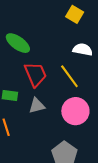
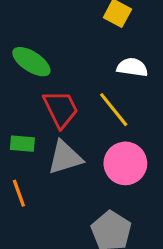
gray triangle: (37, 106) -> (65, 158), size x1.4

